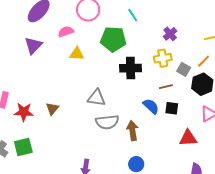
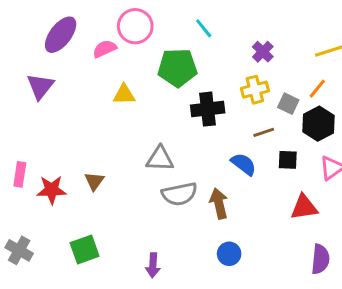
pink semicircle: (66, 32) -> (105, 49), moved
purple triangle: (33, 45) -> (40, 86), moved
black square: (172, 108) -> (288, 160), moved
green square: (23, 147) -> (85, 249), moved

